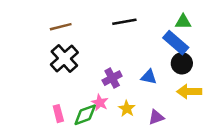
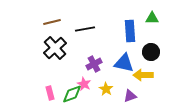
black line: (124, 22) -> (85, 29), moved
blue rectangle: (176, 43) -> (130, 31), moved, turned 45
blue triangle: (149, 77) -> (124, 63), size x1.5
yellow arrow: (189, 92) -> (143, 75), moved

